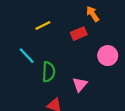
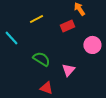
cyan line: (27, 56) -> (11, 38), moved
green semicircle: (49, 72) -> (41, 59), turned -60

